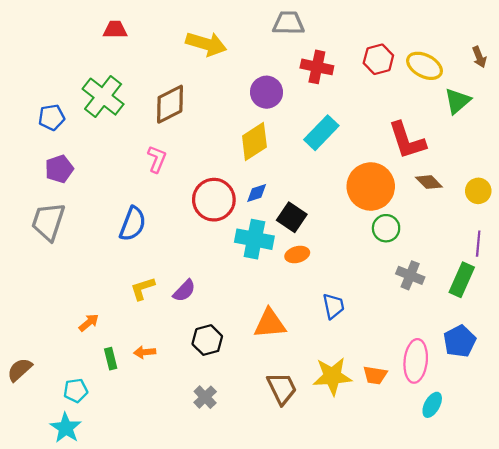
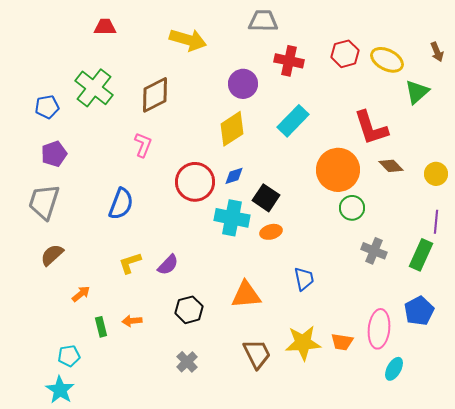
brown semicircle: (20, 370) -> (52, 255), moved

